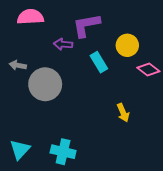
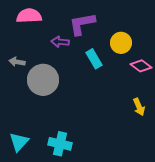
yellow arrow: (123, 113) -> (139, 107), moved

